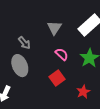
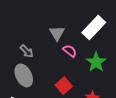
pink semicircle: (62, 54) -> (70, 51), moved

